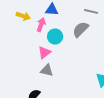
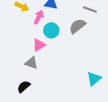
gray triangle: (47, 70) -> (31, 63), moved

